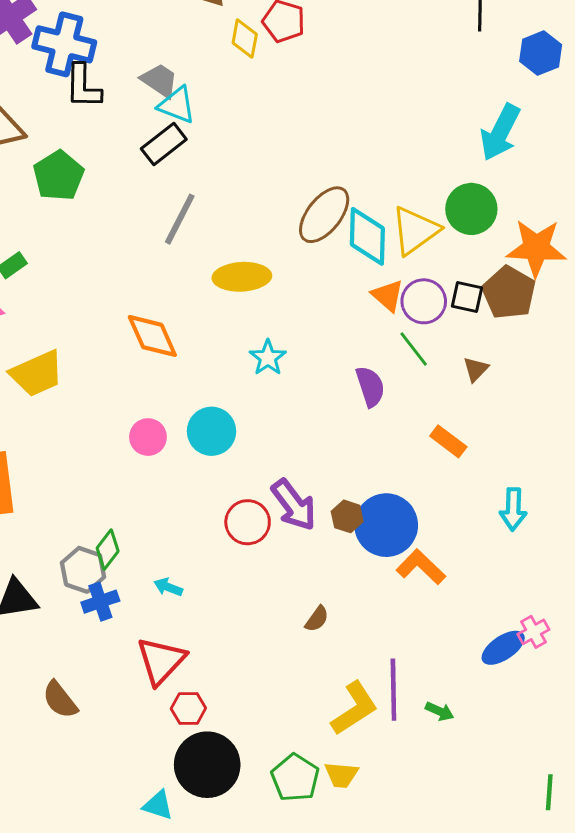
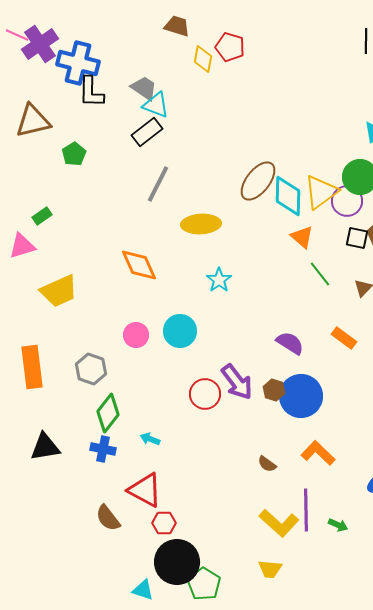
green pentagon: (58, 176) -> (74, 154), size x0.7
purple circle: (424, 301) -> (347, 201), moved
purple semicircle: (370, 387) -> (290, 343), moved, turned -40
green diamond: (108, 550) -> (108, 413), size x1.4
orange L-shape: (421, 567) -> (318, 453), moved
gray hexagon: (83, 570) -> (91, 369), moved
blue cross: (100, 602) -> (103, 449), turned 30
brown semicircle: (317, 619) -> (267, 464), moved, turned 90
red triangle: (161, 661) -> (145, 490), turned -45
brown semicircle: (60, 700) -> (108, 518), moved
yellow L-shape: (354, 708) -> (279, 523), turned 75
green pentagon: (295, 778) -> (204, 584), moved

